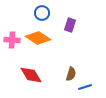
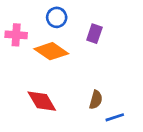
pink cross: (12, 40) -> (16, 35), moved

